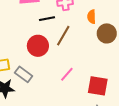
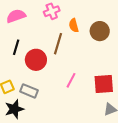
orange semicircle: (92, 17) -> (74, 25), moved
black line: (47, 19) -> (16, 47), moved, turned -49

